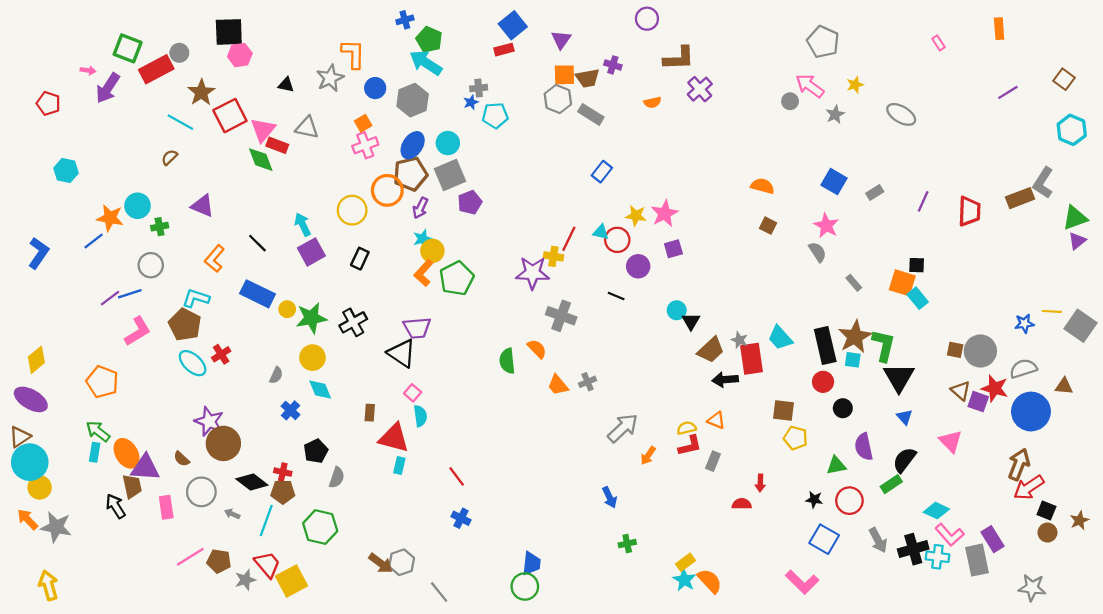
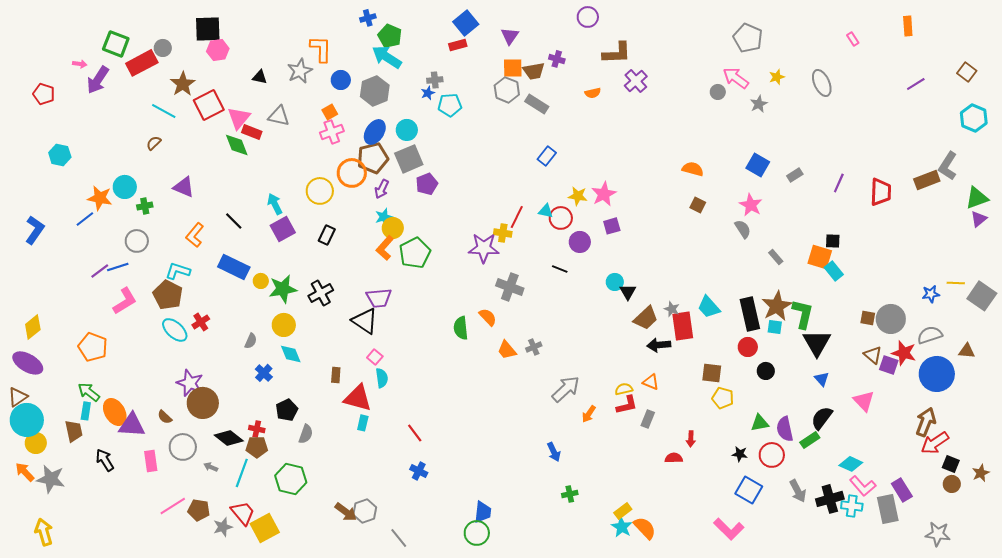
gray ellipse: (901, 114) -> (822, 83), moved, turned 36
purple semicircle: (864, 447) -> (785, 429), moved
brown trapezoid: (132, 486) -> (74, 431), moved

